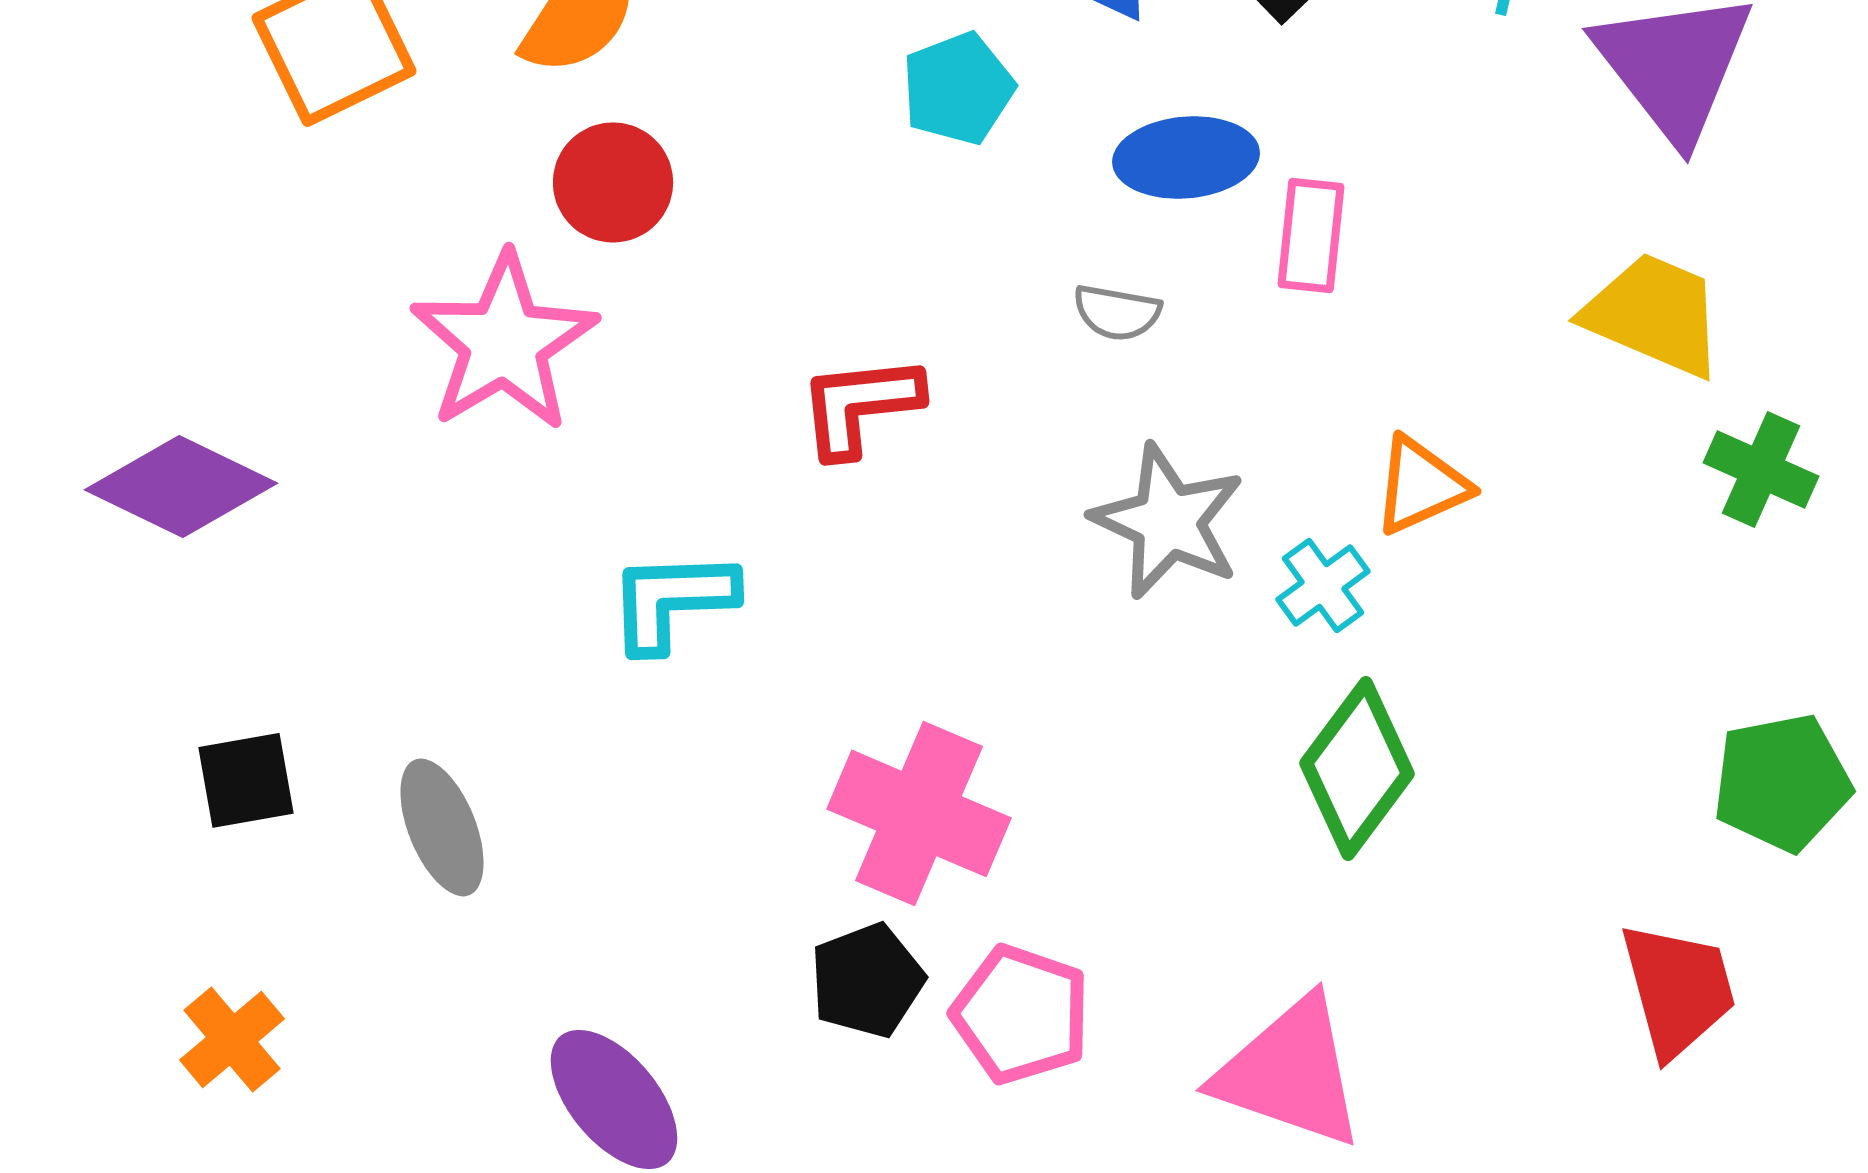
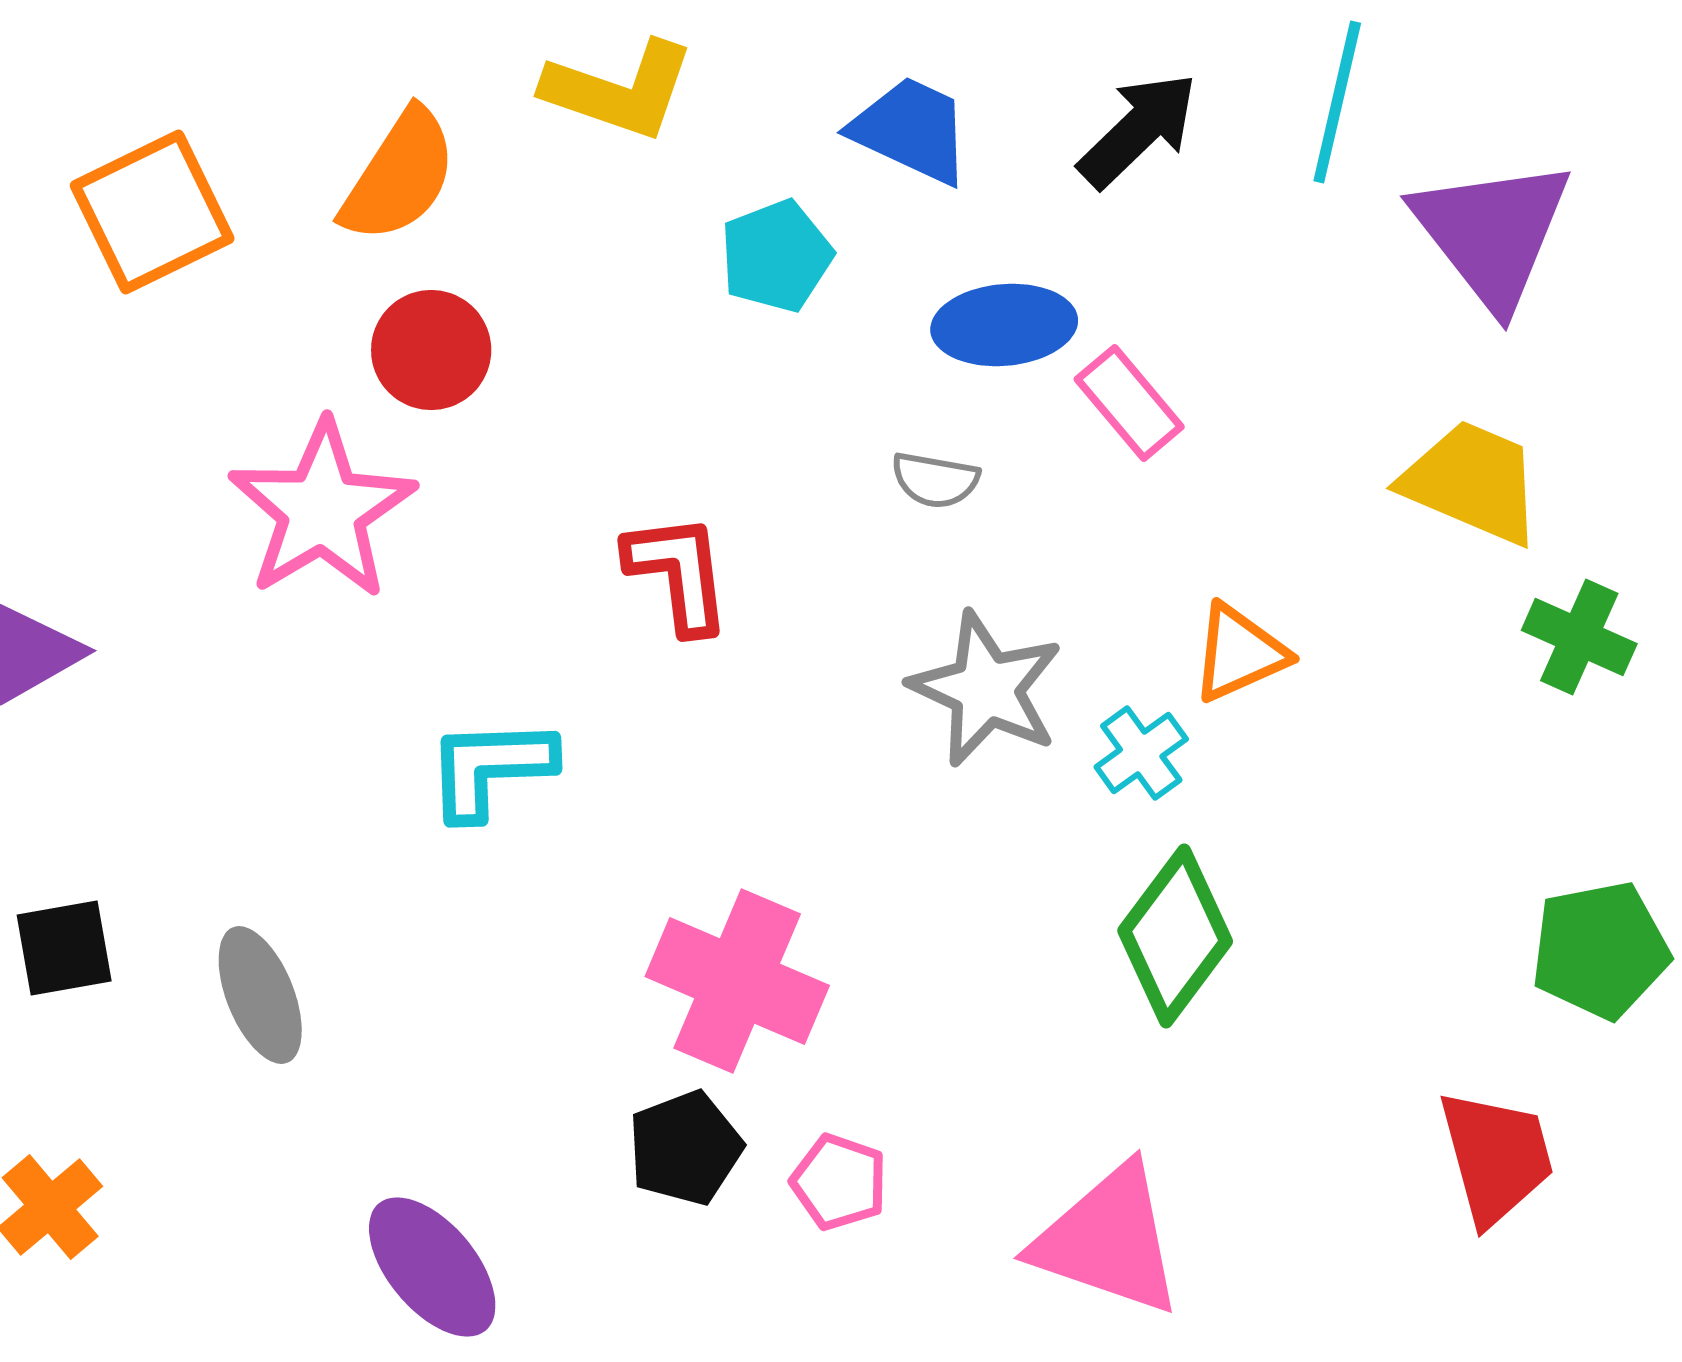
pink rectangle: (1311, 235) -> (1129, 403), turned -46
red L-shape: (860, 405) -> (678, 573), turned 89
pink pentagon: (1021, 1014) -> (839, 1182), size x0.7

